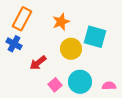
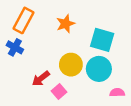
yellow circle: (71, 49) -> (71, 65), moved
red arrow: (38, 63) -> (41, 79), moved
cyan circle: (80, 82) -> (99, 69), moved

